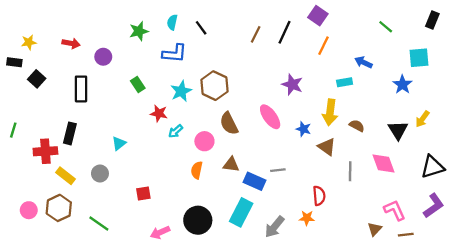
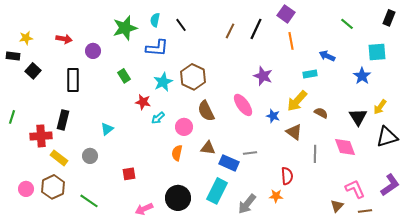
green star: (139, 31) -> (125, 28), size x1.4
orange line: (323, 46) -> (291, 41), turned -36
yellow arrow: (330, 112) -> (297, 101), turned 35
black triangle: (432, 167) -> (387, 137), moved

